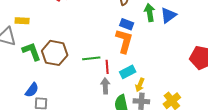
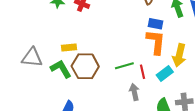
yellow rectangle: (22, 21) -> (69, 47), moved
yellow arrow: (140, 85) -> (179, 55), moved, size x1.5
gray arrow: (105, 86) -> (134, 92), moved

